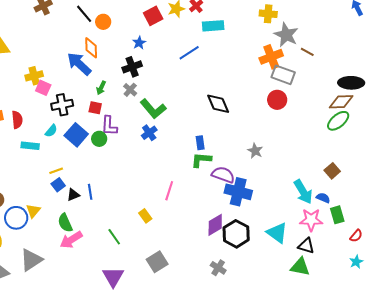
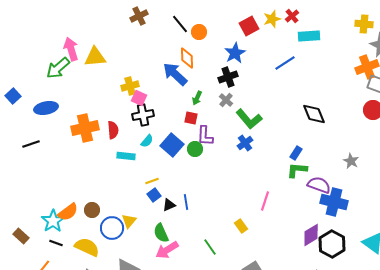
blue star: (139, 43) -> (235, 53), size x1.5
black cross: (62, 105) -> (143, 115), moved
blue rectangle: (200, 143) -> (296, 153), turned 40

